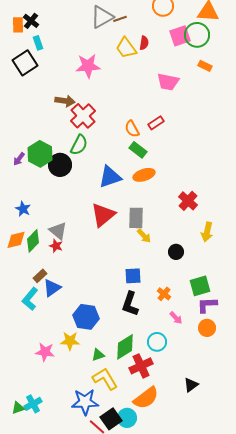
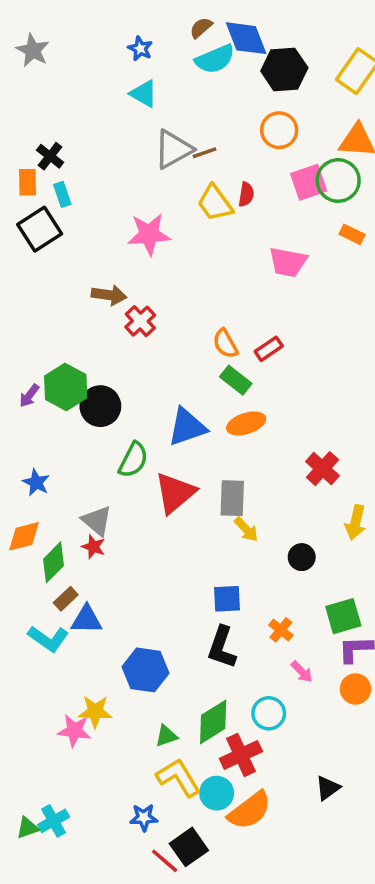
orange rectangle: (18, 25) -> (27, 182), moved
red cross: (83, 116) -> (140, 321), size x0.7
red rectangle: (156, 123) -> (269, 349), moved
green semicircle: (79, 145) -> (133, 460), moved
green diamond: (33, 241) -> (54, 562), moved
blue triangle: (52, 288) -> (86, 620), turned 36
cyan L-shape: (30, 299) -> (48, 639), turned -95
yellow star: (70, 341) -> (95, 712), moved
blue star: (85, 402) -> (144, 817), size x0.6
cyan circle: (127, 418) -> (217, 793), moved

